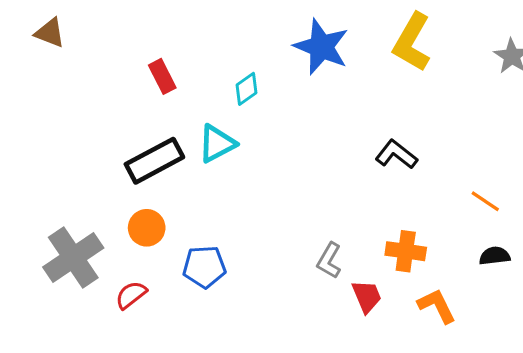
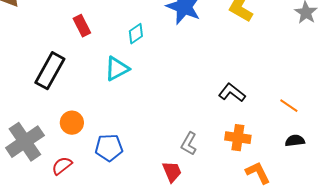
black L-shape: (396, 154) -> (232, 93), moved
black rectangle: (154, 161) -> (50, 71), moved, turned -33
red trapezoid: (367, 296) -> (172, 172), moved

